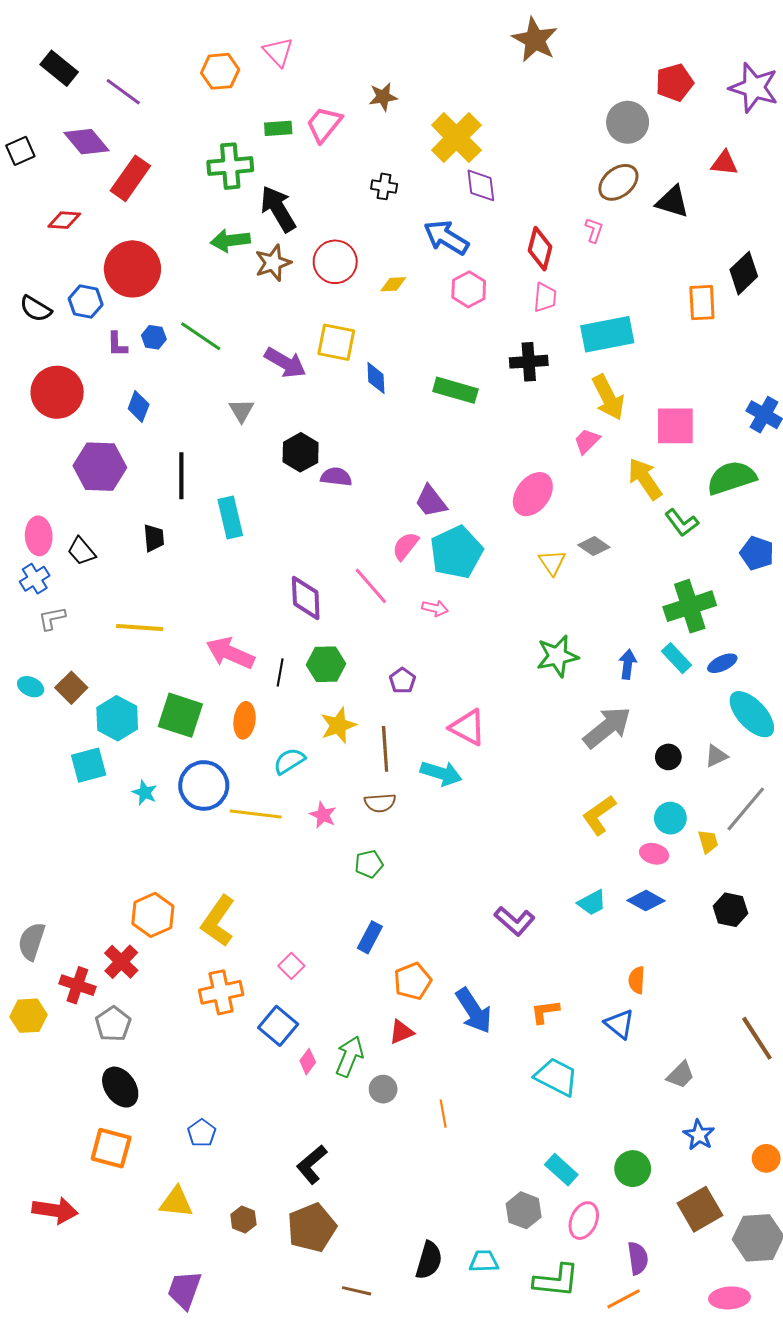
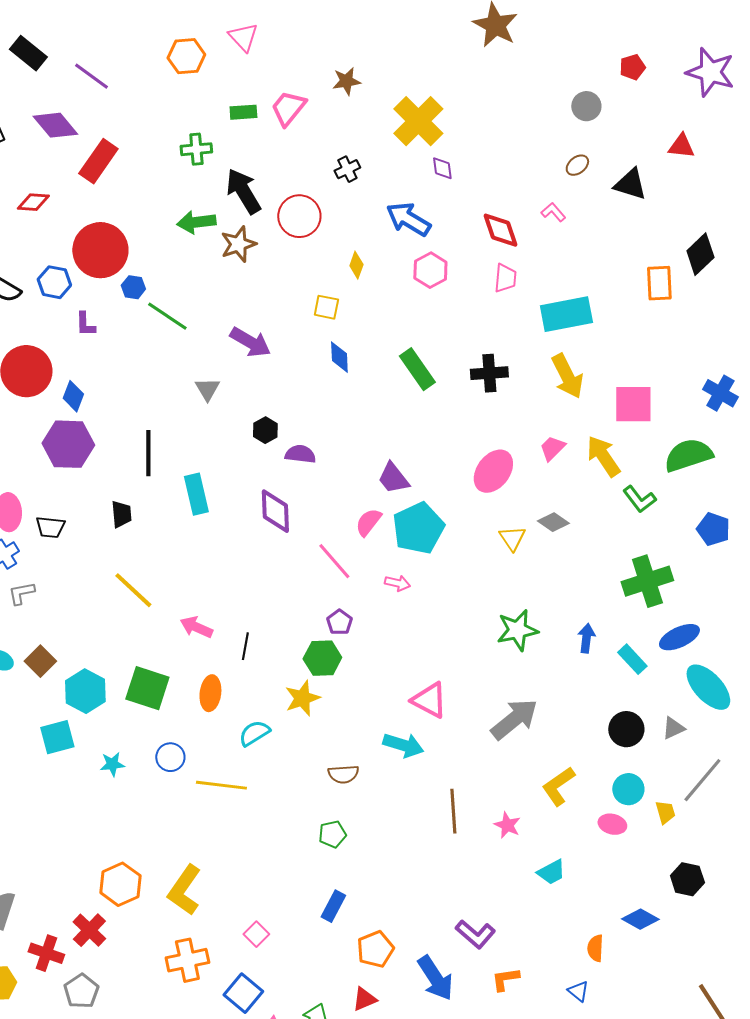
red pentagon: (674, 83) -> (632, 67), size x0.7
gray circle: (628, 122) -> (586, 106), size x0.7
green cross: (230, 166) -> (196, 149), size x0.7
brown ellipse: (618, 182) -> (577, 165), size x0.6
purple diamond: (481, 185) -> (442, 168), size x0.7
black cross: (384, 186) -> (347, 169), turned -35
pink L-shape: (594, 230) -> (553, 212), turned -60
red diamond: (540, 249) -> (500, 230), turned -33
red circle: (335, 262) -> (299, 216), moved
yellow diamond: (393, 284) -> (356, 265), turned -68
blue hexagon: (154, 337) -> (133, 287), moved
yellow square: (336, 342) -> (326, 307), moved, size x0.7
black cross: (529, 362) -> (489, 373), moved
green rectangle: (455, 390) -> (417, 369), turned 39
blue diamond: (139, 406) -> (73, 396), moved
pink trapezoid: (587, 441) -> (552, 448), moved
black hexagon: (301, 452) -> (265, 430), size x0.7
black trapezoid: (81, 551) -> (50, 527), turned -44
purple diamond: (306, 598) -> (275, 511), moved
yellow line: (140, 628) -> (133, 590), moved, turned 39
pink arrow: (230, 653) -> (196, 627), size x0.7
cyan rectangle: (676, 658) -> (632, 659), moved
blue ellipse: (722, 663) -> (679, 637), size x1.4
green hexagon: (326, 664) -> (322, 658), moved
purple pentagon: (402, 681) -> (339, 622), moved
gray arrow: (607, 727) -> (514, 719), moved
brown line: (385, 749) -> (453, 811), moved
black circle: (668, 757) -> (626, 729), size x1.4
blue circle: (204, 785) -> (170, 757), size x0.6
cyan star: (145, 793) -> (112, 764), turned -30
pink star: (323, 815) -> (507, 825), moved
blue diamond: (646, 901) -> (640, 919), moved
purple L-shape: (514, 921) -> (475, 934), moved
blue triangle: (619, 1024) -> (578, 991), size x0.7

